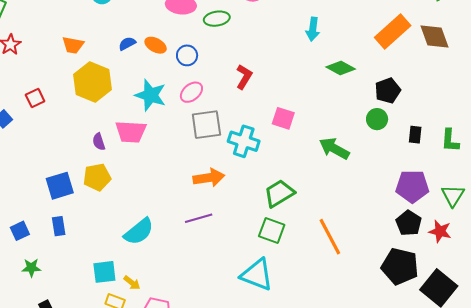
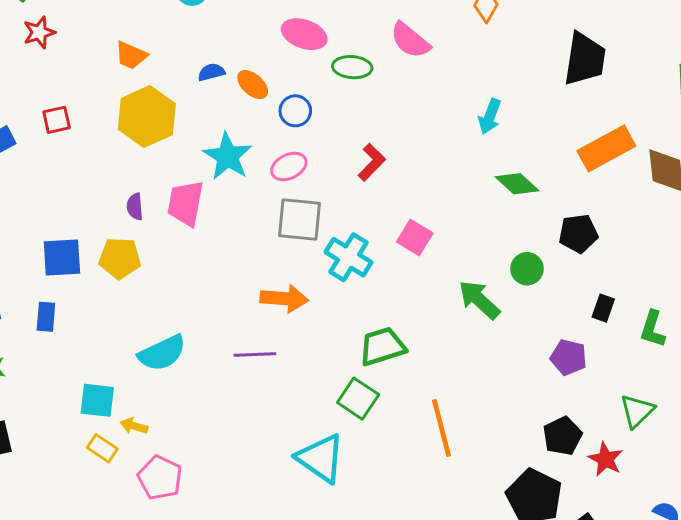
green circle: (377, 119) -> (527, 269), moved
pink trapezoid: (131, 132) -> (186, 203), turned 84
purple pentagon: (412, 186) -> (569, 357), moved, size x0.7
yellow arrow: (132, 283) -> (134, 426), turned 144

